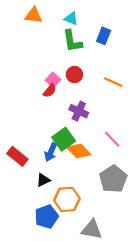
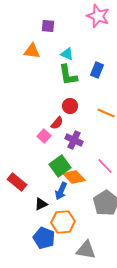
pink square: (53, 80) -> (44, 136), moved
red semicircle: (50, 91) -> (57, 123), moved
blue arrow: (51, 152) -> (61, 191), moved
blue pentagon: (46, 217) -> (44, 238), turned -30

